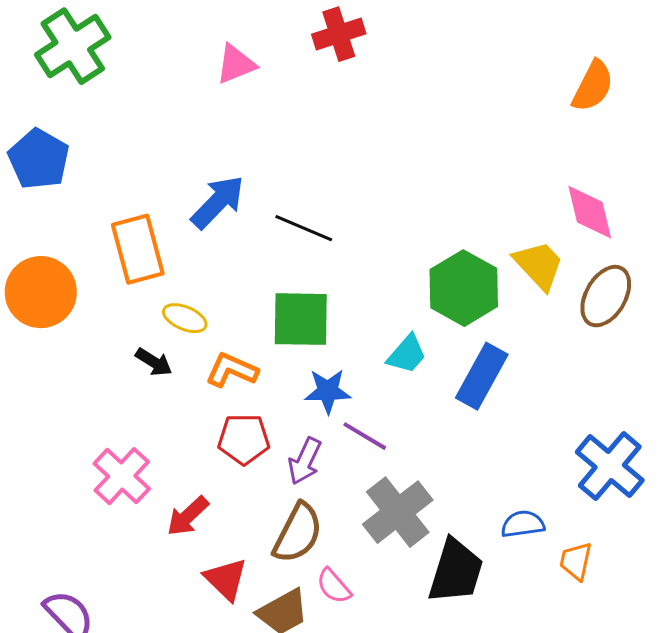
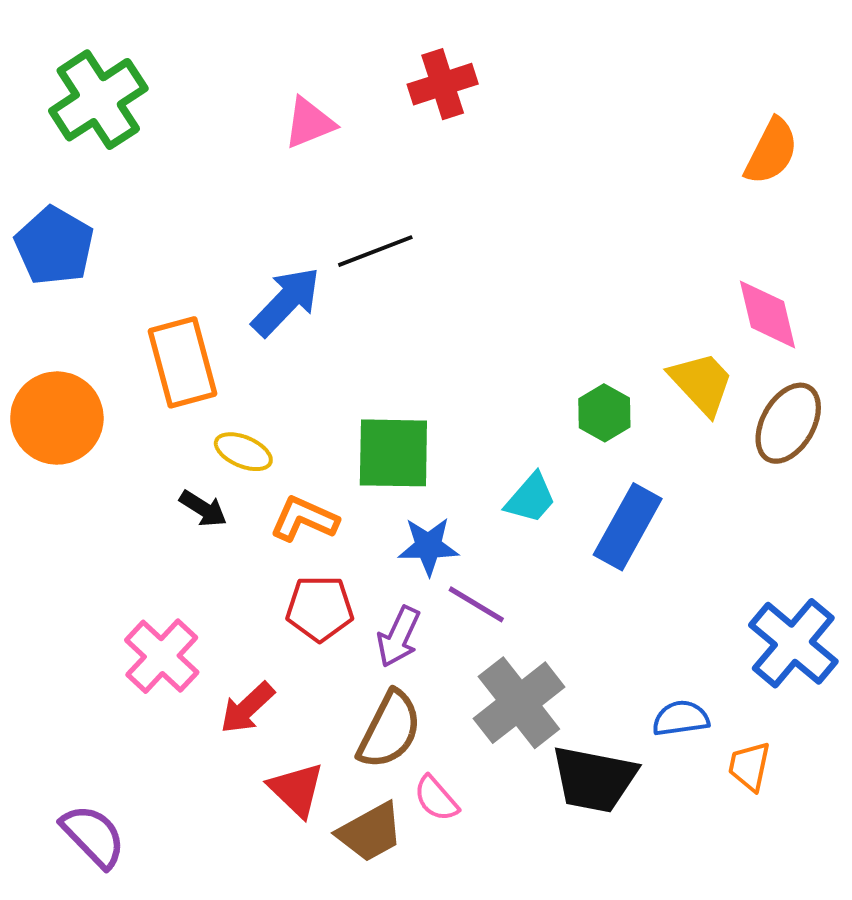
black line: (304, 228) -> (375, 251), moved, turned -44
green hexagon: (464, 288) -> (604, 413), size x0.6
black trapezoid: (456, 571) -> (594, 779), turned 84

